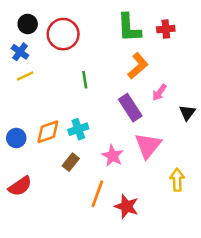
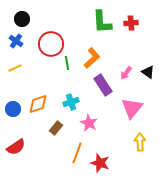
red circle: (63, 34) -> (51, 44), moved
orange L-shape: (138, 66) -> (92, 58), moved
yellow line: (25, 76) -> (15, 68), moved
black triangle: (187, 113) -> (148, 72), moved, turned -32
cyan cross: (78, 129) -> (71, 102), moved
pink triangle: (148, 146) -> (132, 108), moved

